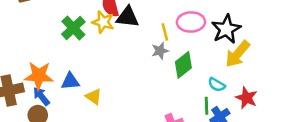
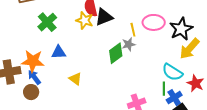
black triangle: (128, 17) -> (104, 17), turned -30
green cross: (73, 28) -> (47, 22), moved
green diamond: (183, 65) -> (116, 53), moved
blue triangle: (70, 81) -> (59, 52), moved
cyan semicircle: (217, 85) -> (172, 72), size x1.5

